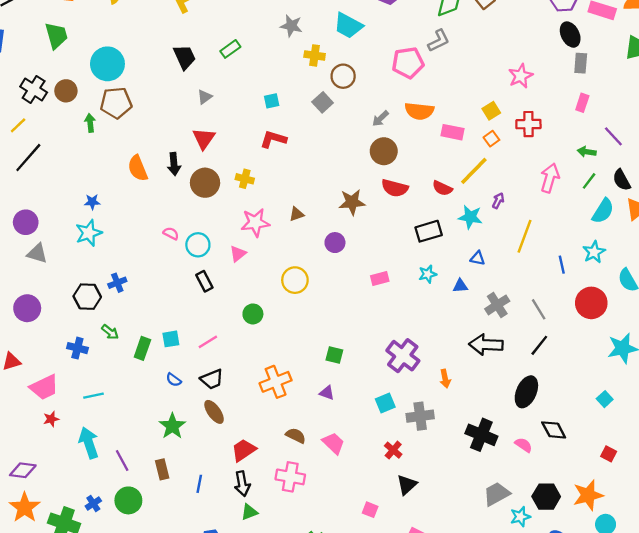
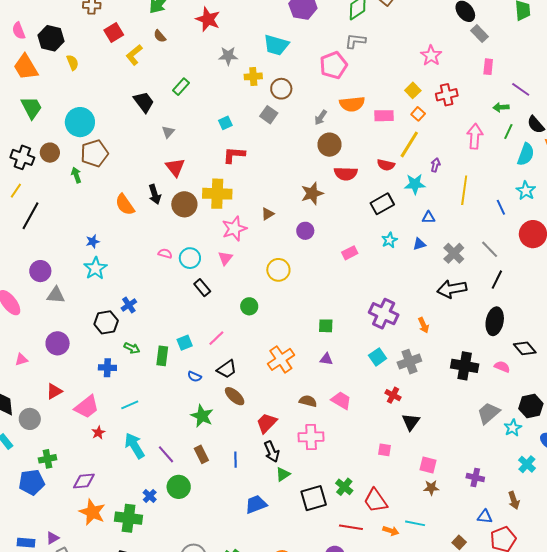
gray L-shape: (439, 41) -> (355, 41), turned -135
gray rectangle: (581, 63) -> (480, 34), turned -36
yellow cross: (245, 179) -> (217, 194), size x1.8

